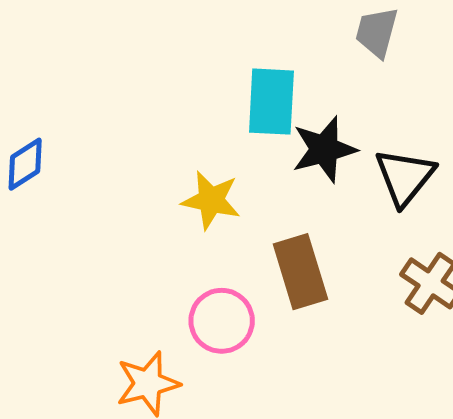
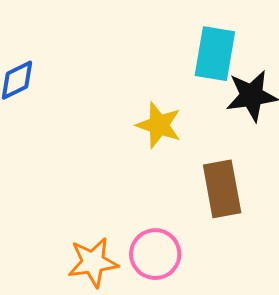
pink circle: (222, 321) -> (155, 254), moved

